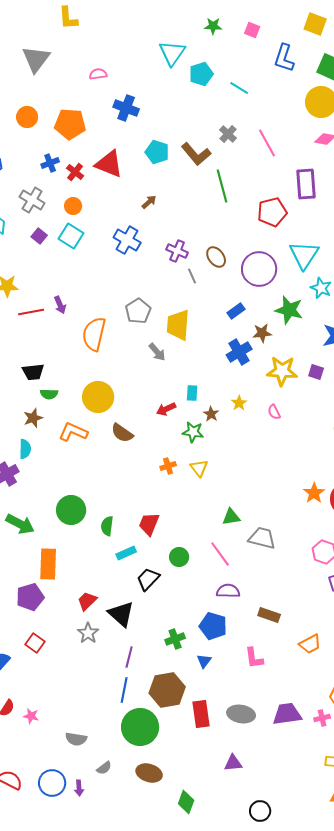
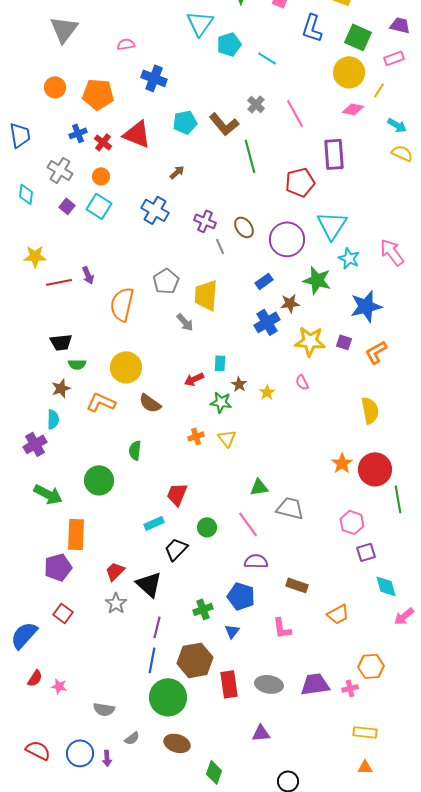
cyan pentagon: (157, 152) -> (185, 122), turned -30
yellow star: (239, 403) -> (267, 392), moved
green semicircle: (107, 526) -> (135, 450), moved

